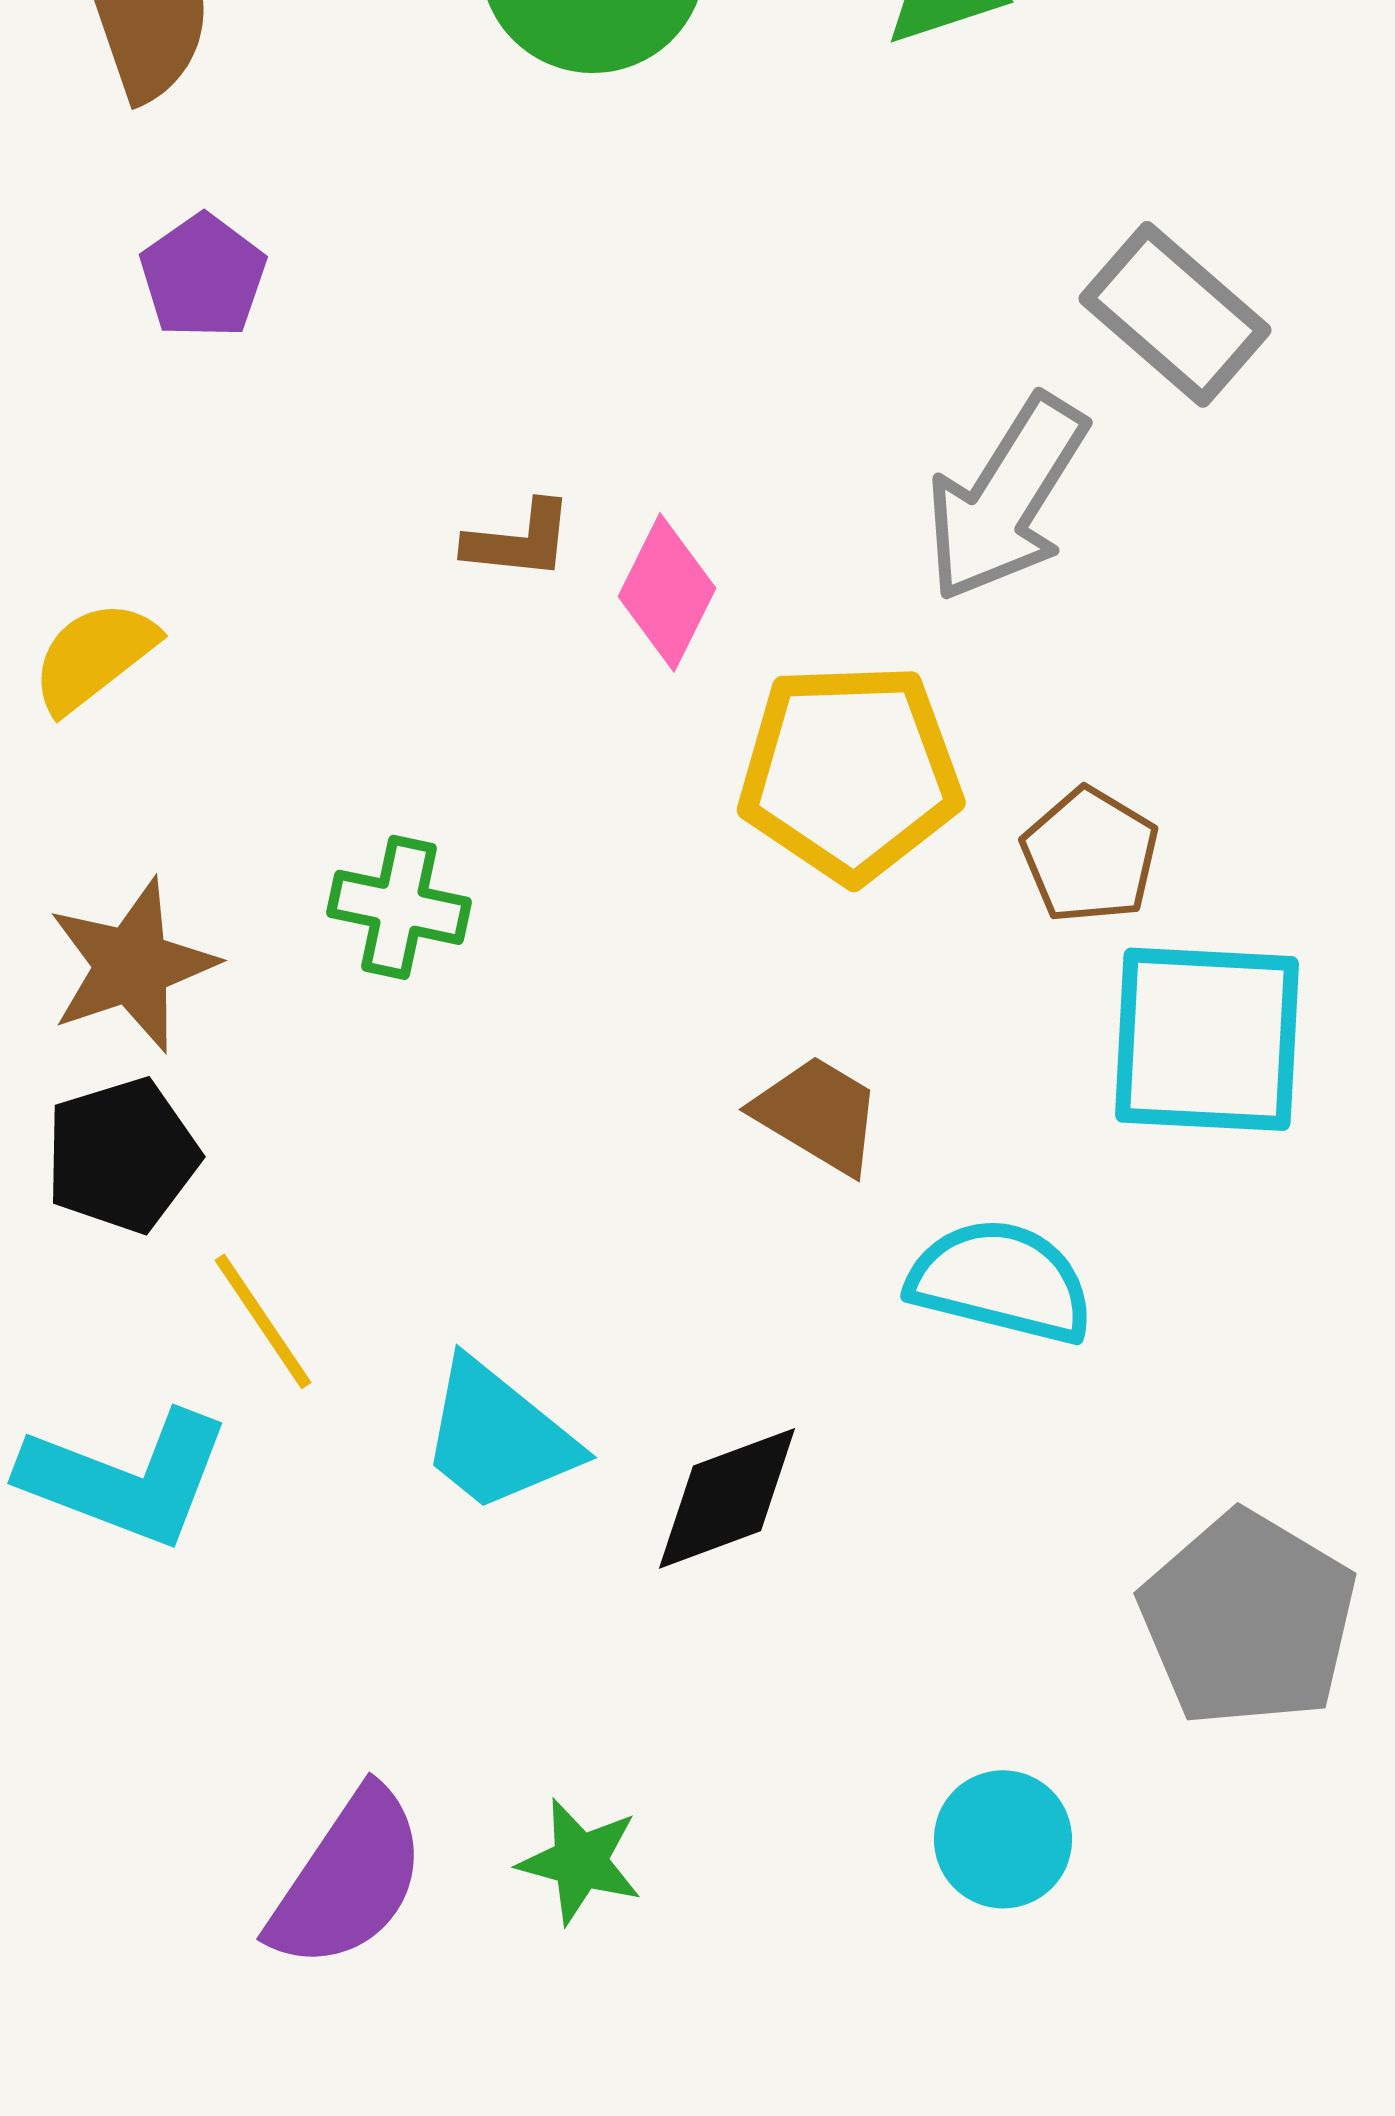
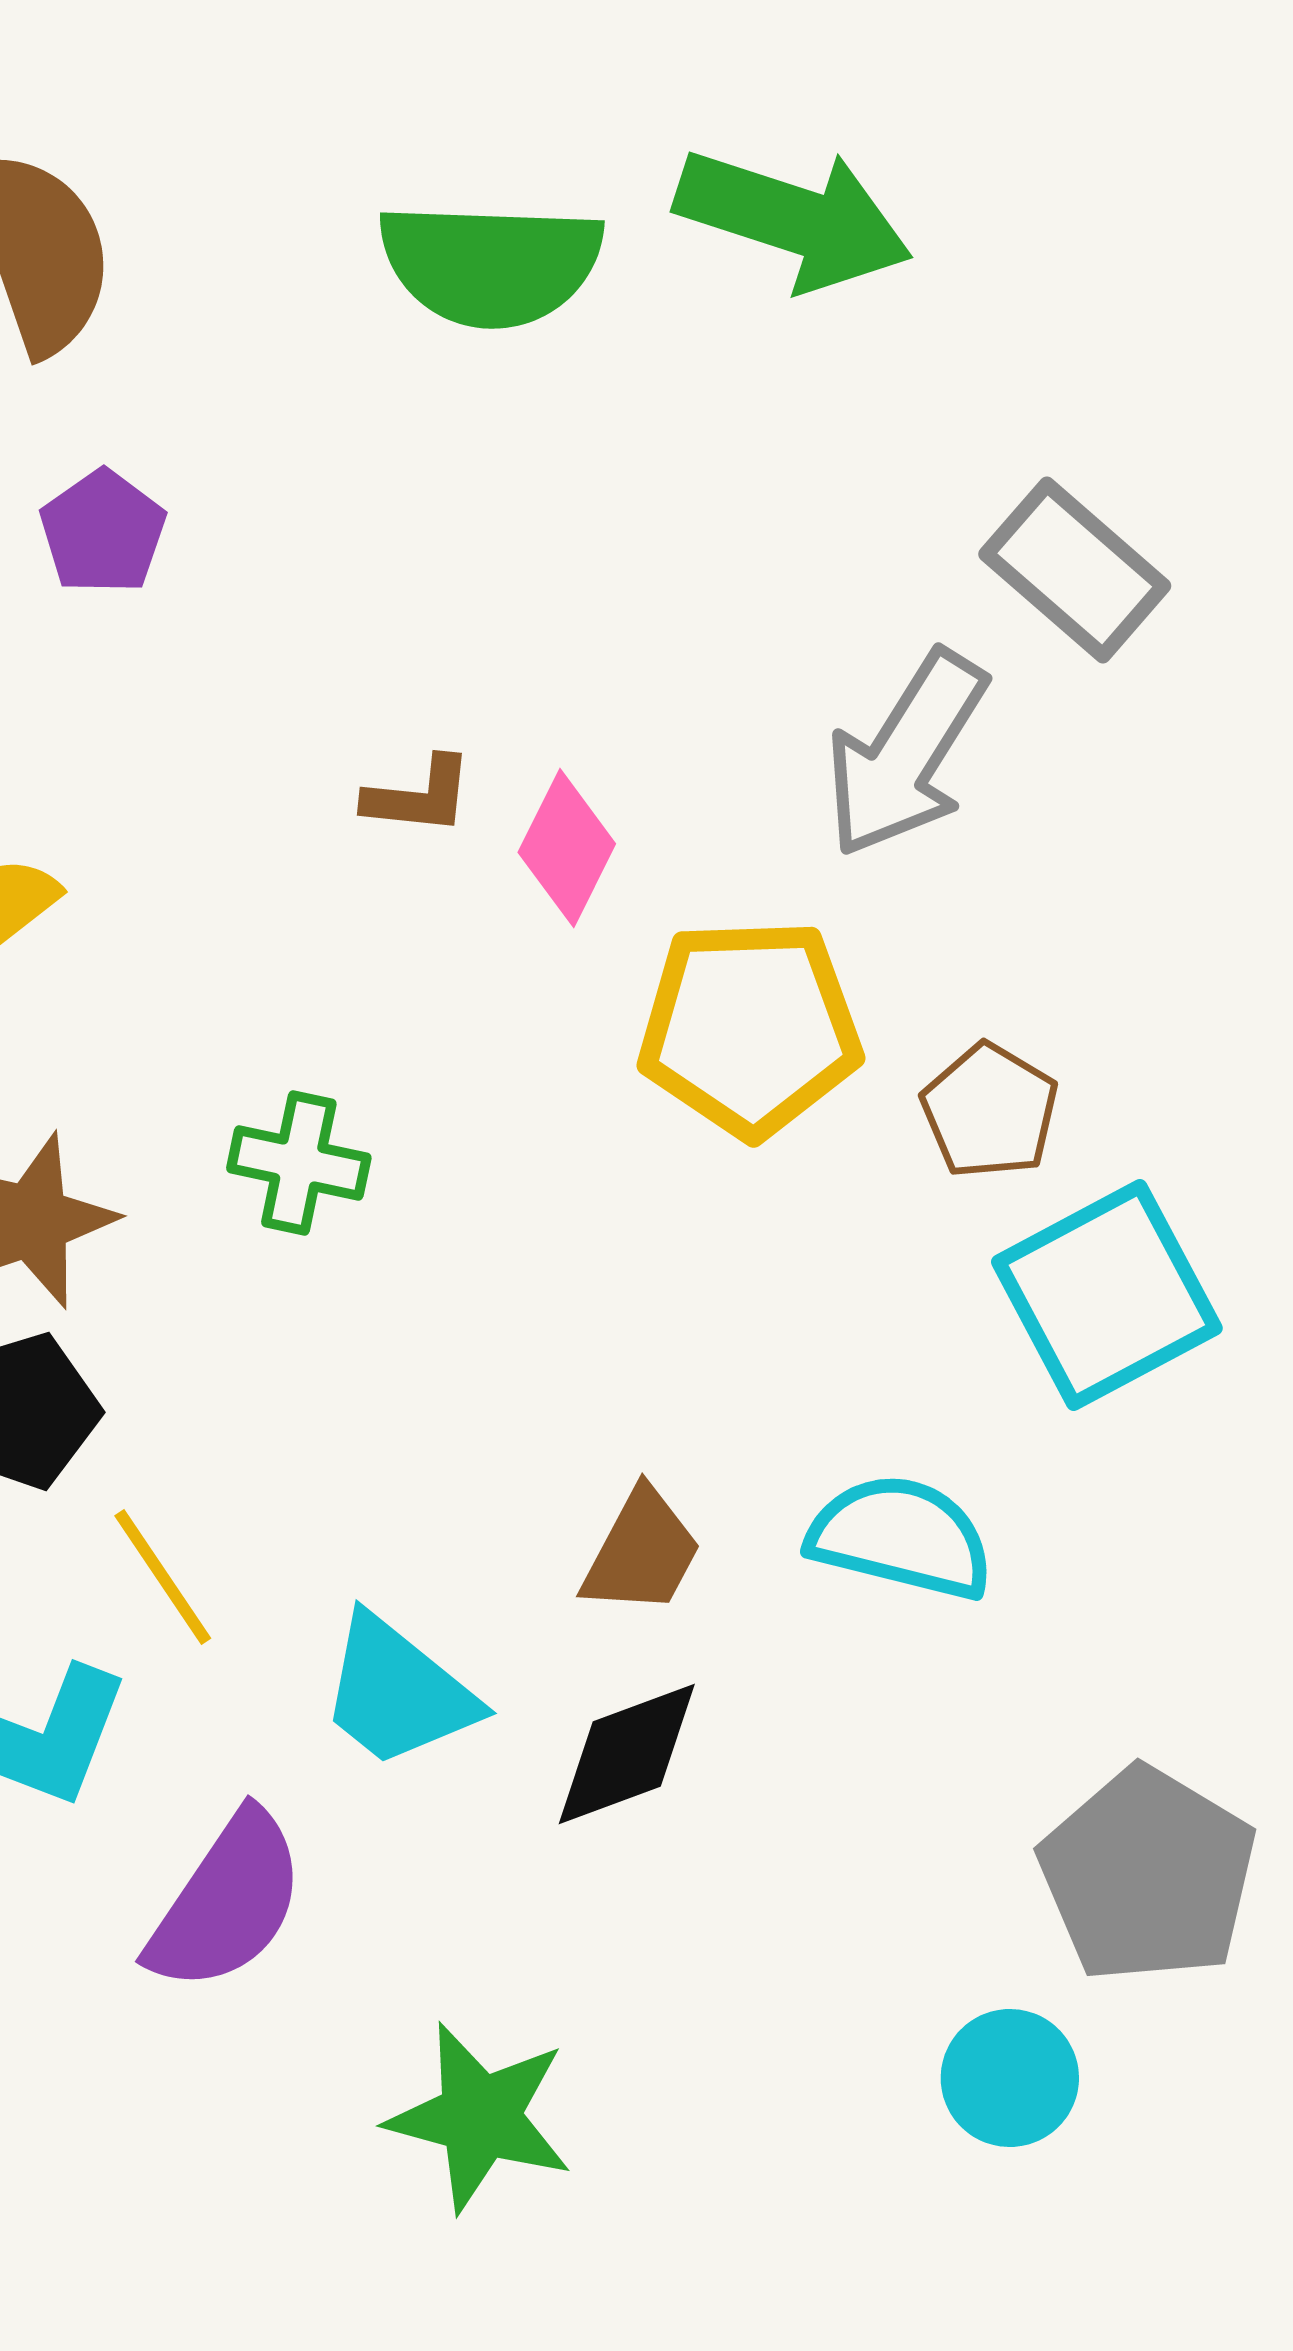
cyan square: (1207, 1039) -> (1107, 1295), turned -31
brown trapezoid: (818, 1114) -> (642, 1552), moved, turned 87
cyan circle: (1003, 1839) -> (1010, 2078), moved
green star: (580, 1861) -> (480, 2117), size x1.5
purple semicircle: (348, 1879) -> (227, 1902), moved

